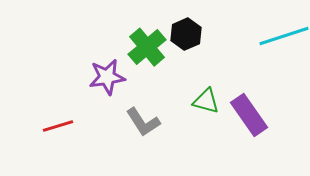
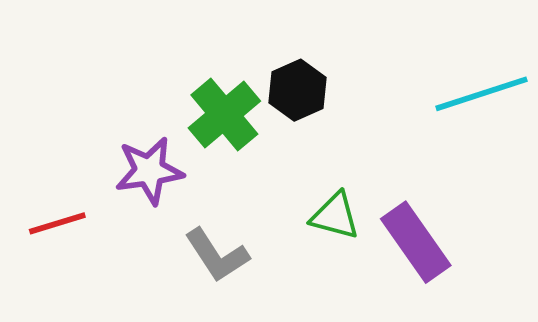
red line: (58, 126) -> (57, 223), moved

